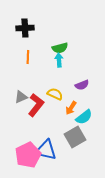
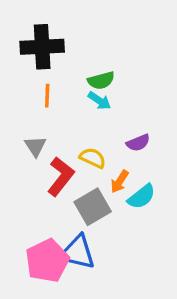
black cross: (25, 28) -> (42, 47), size x1.4
cyan arrow: (59, 60) -> (99, 101), turned 128
gray triangle: (21, 97) -> (35, 146), moved, turned -40
gray square: (75, 137) -> (93, 207), moved

